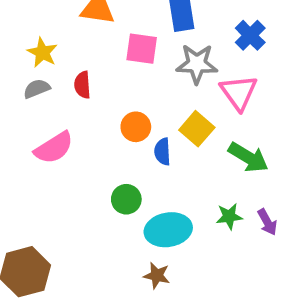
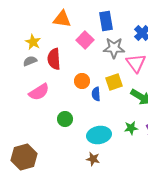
pink square: (142, 49) -> (85, 40), turned 36
red semicircle: (82, 85) -> (54, 59), size x1.5
yellow square: (197, 129) -> (114, 82), turned 30
green circle: (126, 199) -> (65, 119), moved

